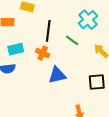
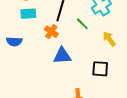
cyan rectangle: (16, 49) -> (28, 14), moved

